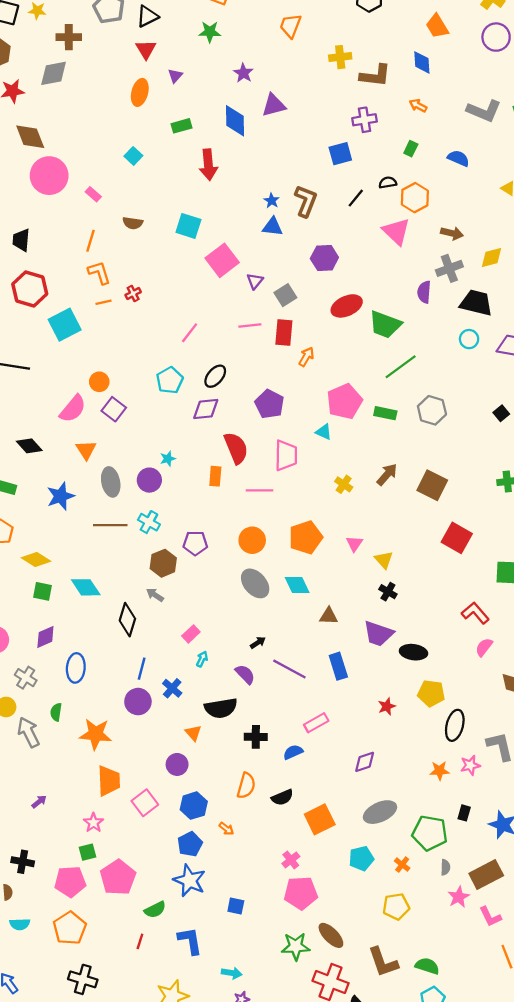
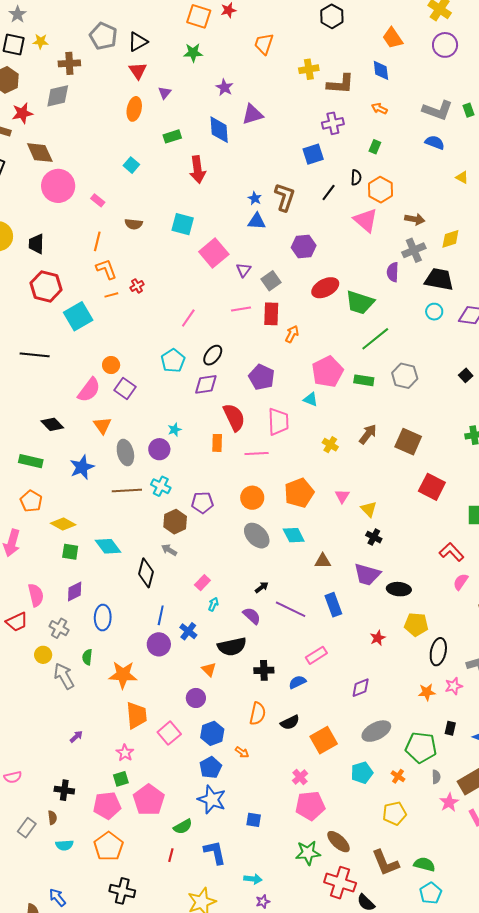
blue semicircle: (458, 158) -> (435, 142), moved
black semicircle: (388, 183) -> (356, 177), turned 105

